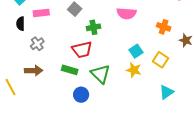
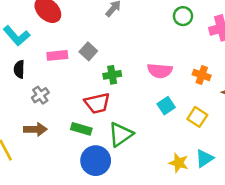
pink rectangle: (41, 13) -> (57, 55), moved
pink semicircle: (126, 13) -> (160, 71), moved
yellow star: (134, 70) -> (179, 163), moved
green triangle: (100, 74) -> (121, 134), turned 40
blue circle: (81, 95) -> (96, 161), size x1.5

